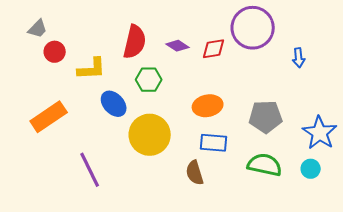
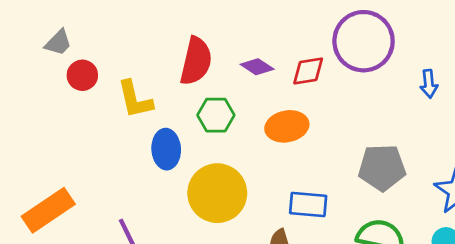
yellow L-shape: (92, 69) -> (135, 99), turned 80
blue ellipse: (114, 104) -> (166, 149), turned 40
orange ellipse: (208, 106) -> (287, 126), moved
orange rectangle: (49, 117) -> (48, 210), moved

